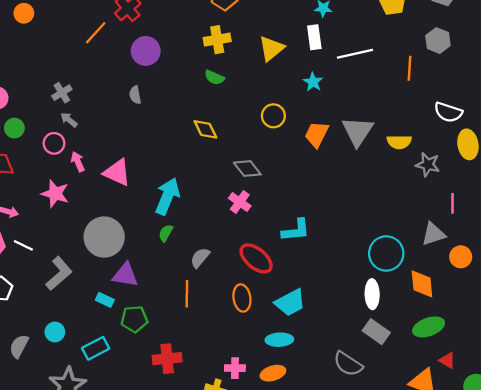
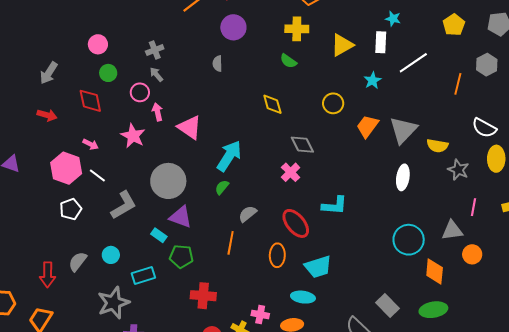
white line: (355, 54) -> (413, 63), turned -32
white ellipse: (372, 294) -> (403, 177), moved

